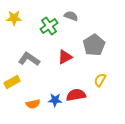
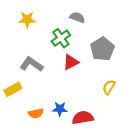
yellow star: (14, 18) -> (27, 20), moved
green cross: (49, 26) -> (61, 38), moved
red semicircle: (76, 95) -> (83, 118), moved

